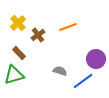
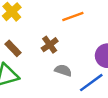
brown cross: (38, 35) -> (50, 45), moved

